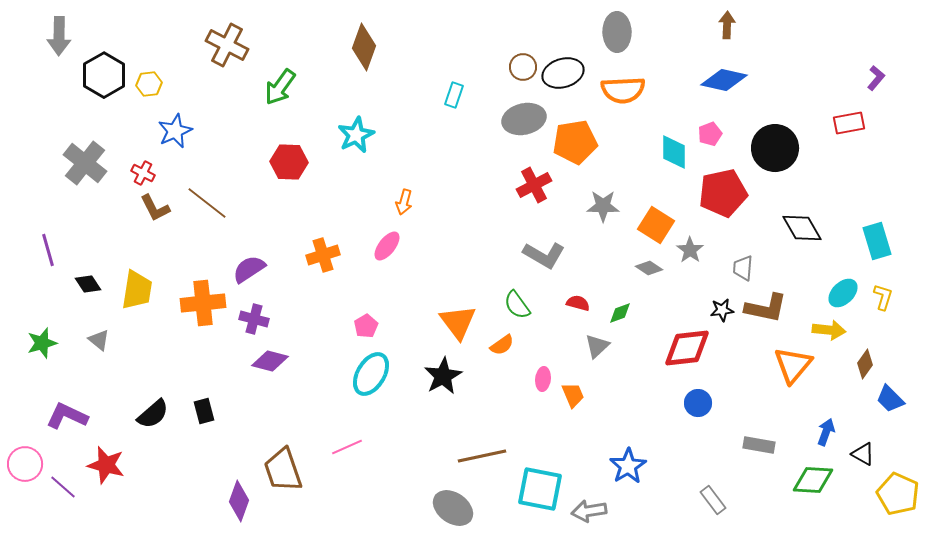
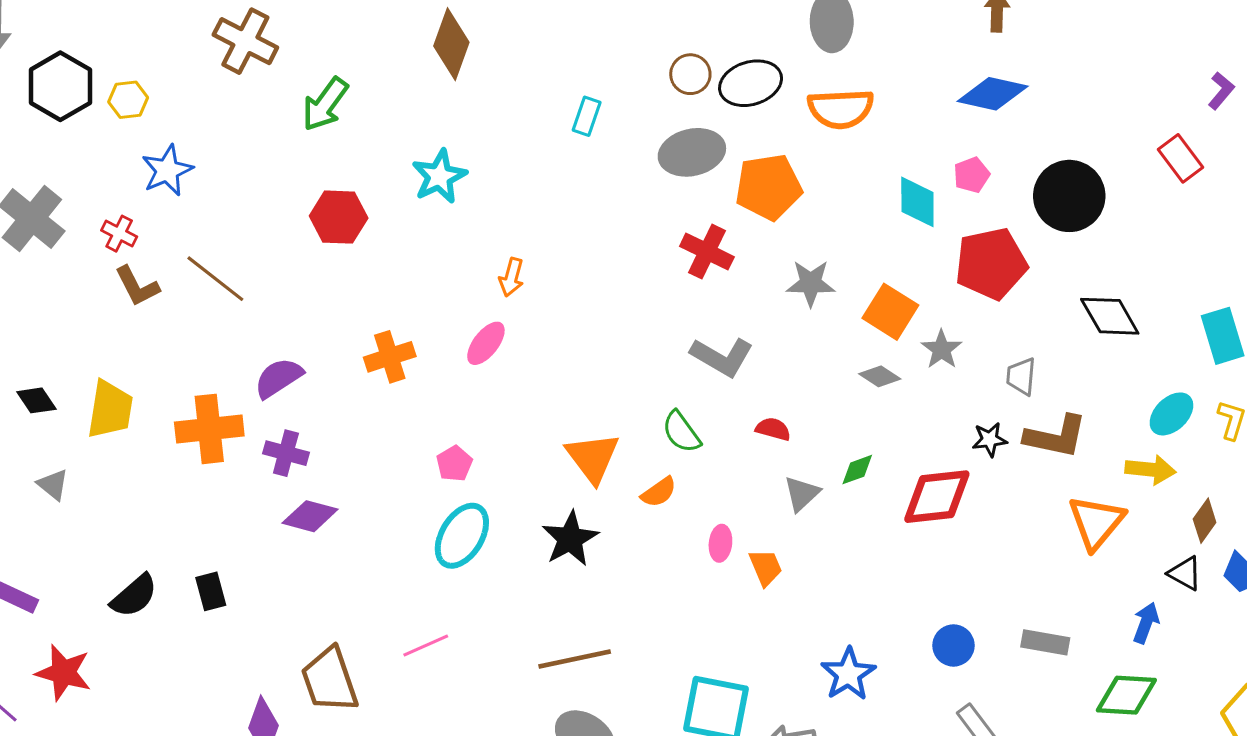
red rectangle: (849, 123) -> (1181, 158), turned 64
red cross: (534, 185) -> (707, 252), turned -36
green diamond: (620, 313) -> (857, 470), moved
blue circle: (698, 403) -> (953, 645), moved
black triangle: (863, 454) -> (1185, 573), moved
brown line: (482, 456) -> (575, 659), moved

